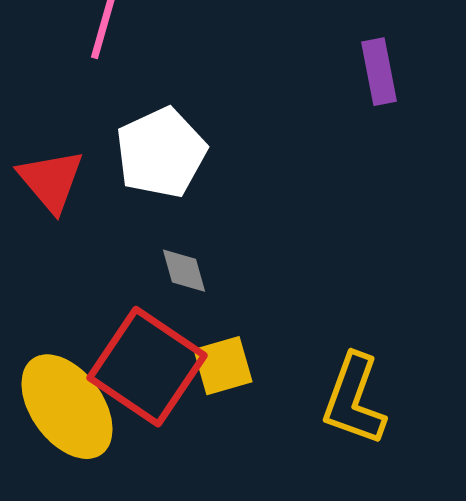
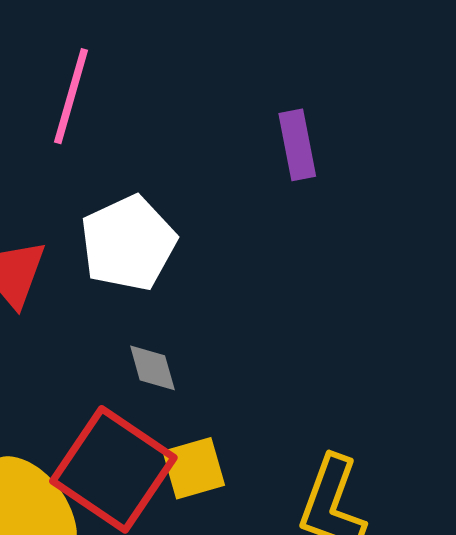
purple rectangle: (379, 72) -> (297, 145), moved

